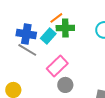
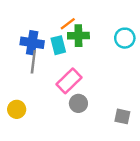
cyan rectangle: (48, 36) -> (58, 45), turned -56
gray line: (27, 50) -> (33, 62), turned 66

